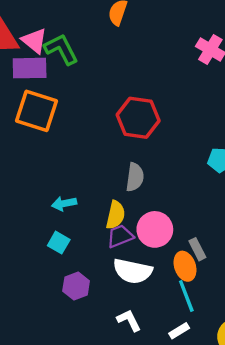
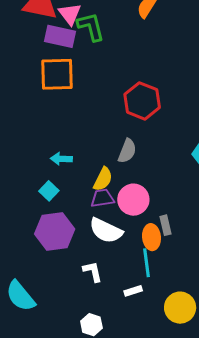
orange square: (36, 111) -> (57, 74), turned -33
purple hexagon: (76, 286) -> (55, 231), size x1.6

